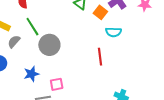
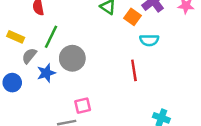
green line: (32, 27) -> (51, 37), turned 60
blue star: (31, 74) -> (46, 73), moved

